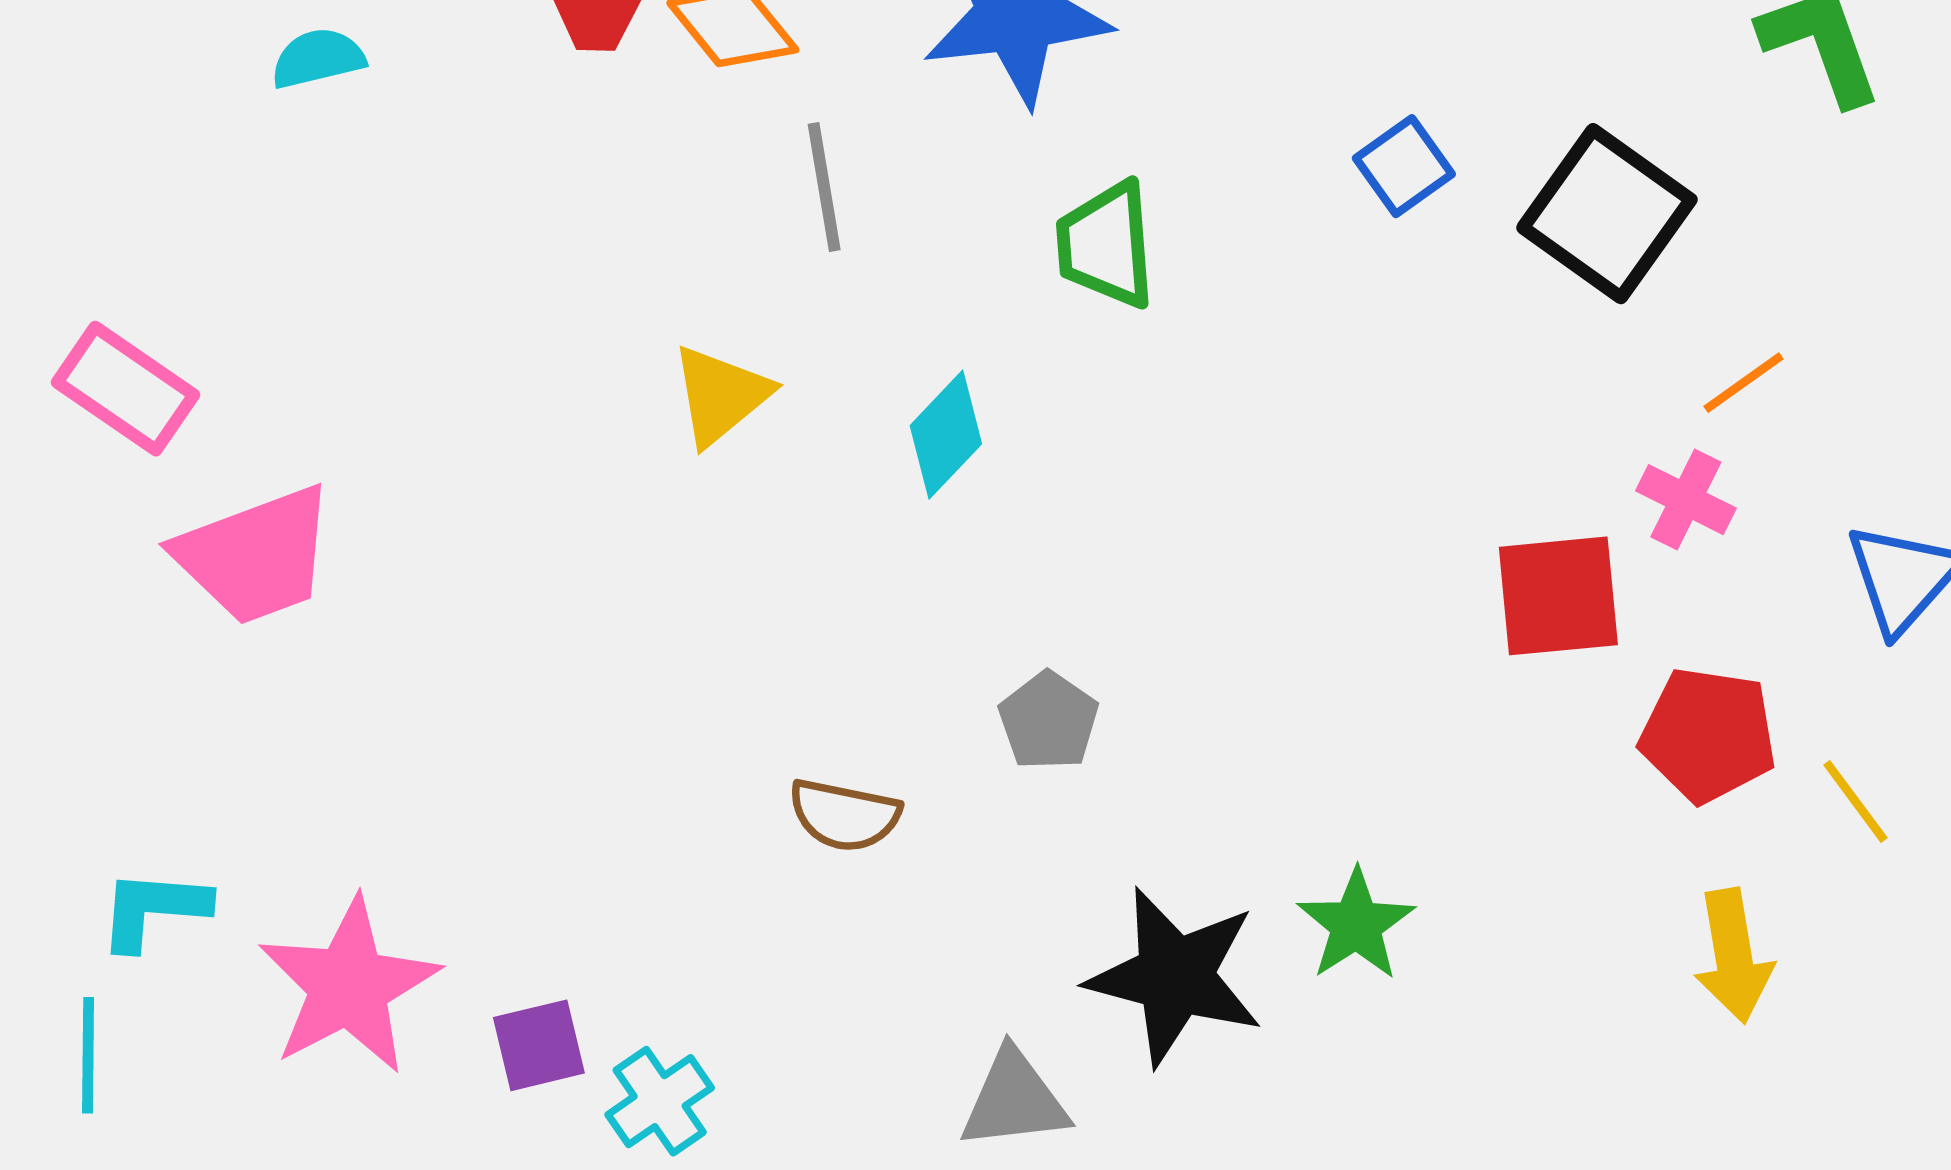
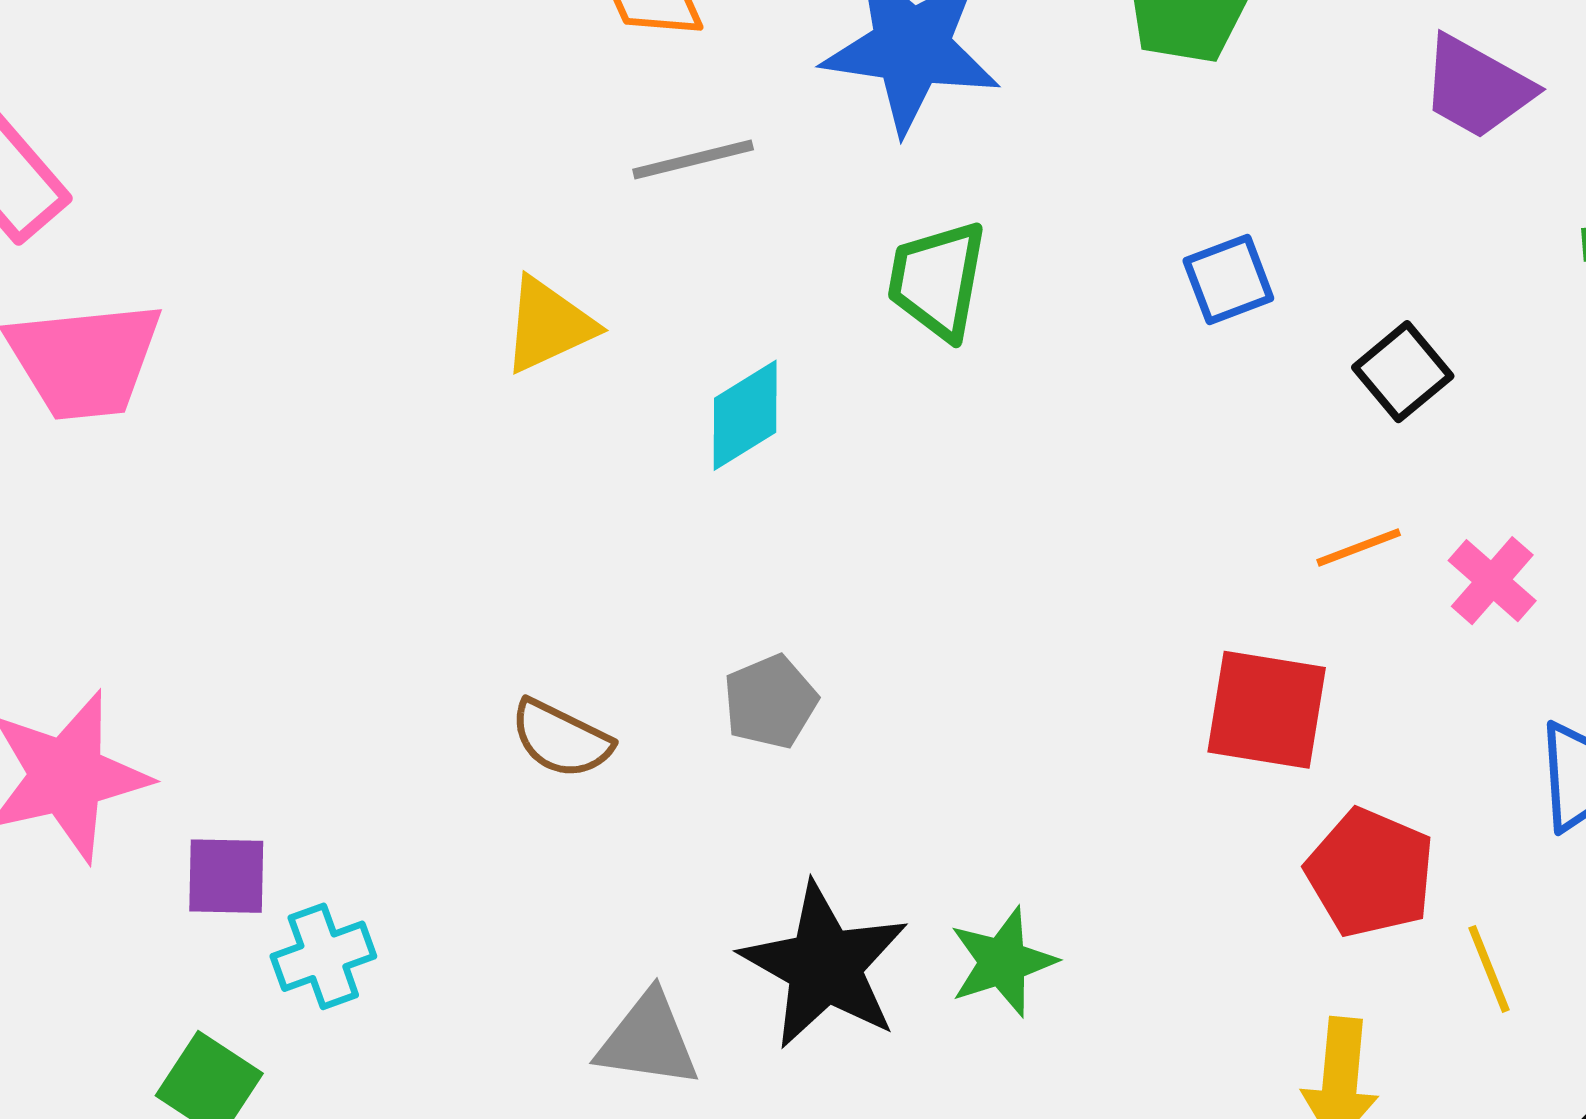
gray line: (824, 187) -> (693, 159), turned 71
black square: (1607, 214) -> (1403, 372), size x0.6
orange line: (1744, 383) -> (1359, 547), moved
pink cross: (1686, 500) -> (1492, 581), moved

